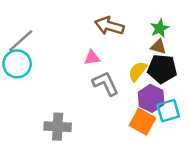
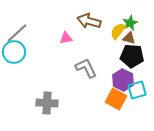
pink triangle: (92, 58) -> (66, 38), moved
yellow semicircle: (138, 71) -> (118, 31), moved

